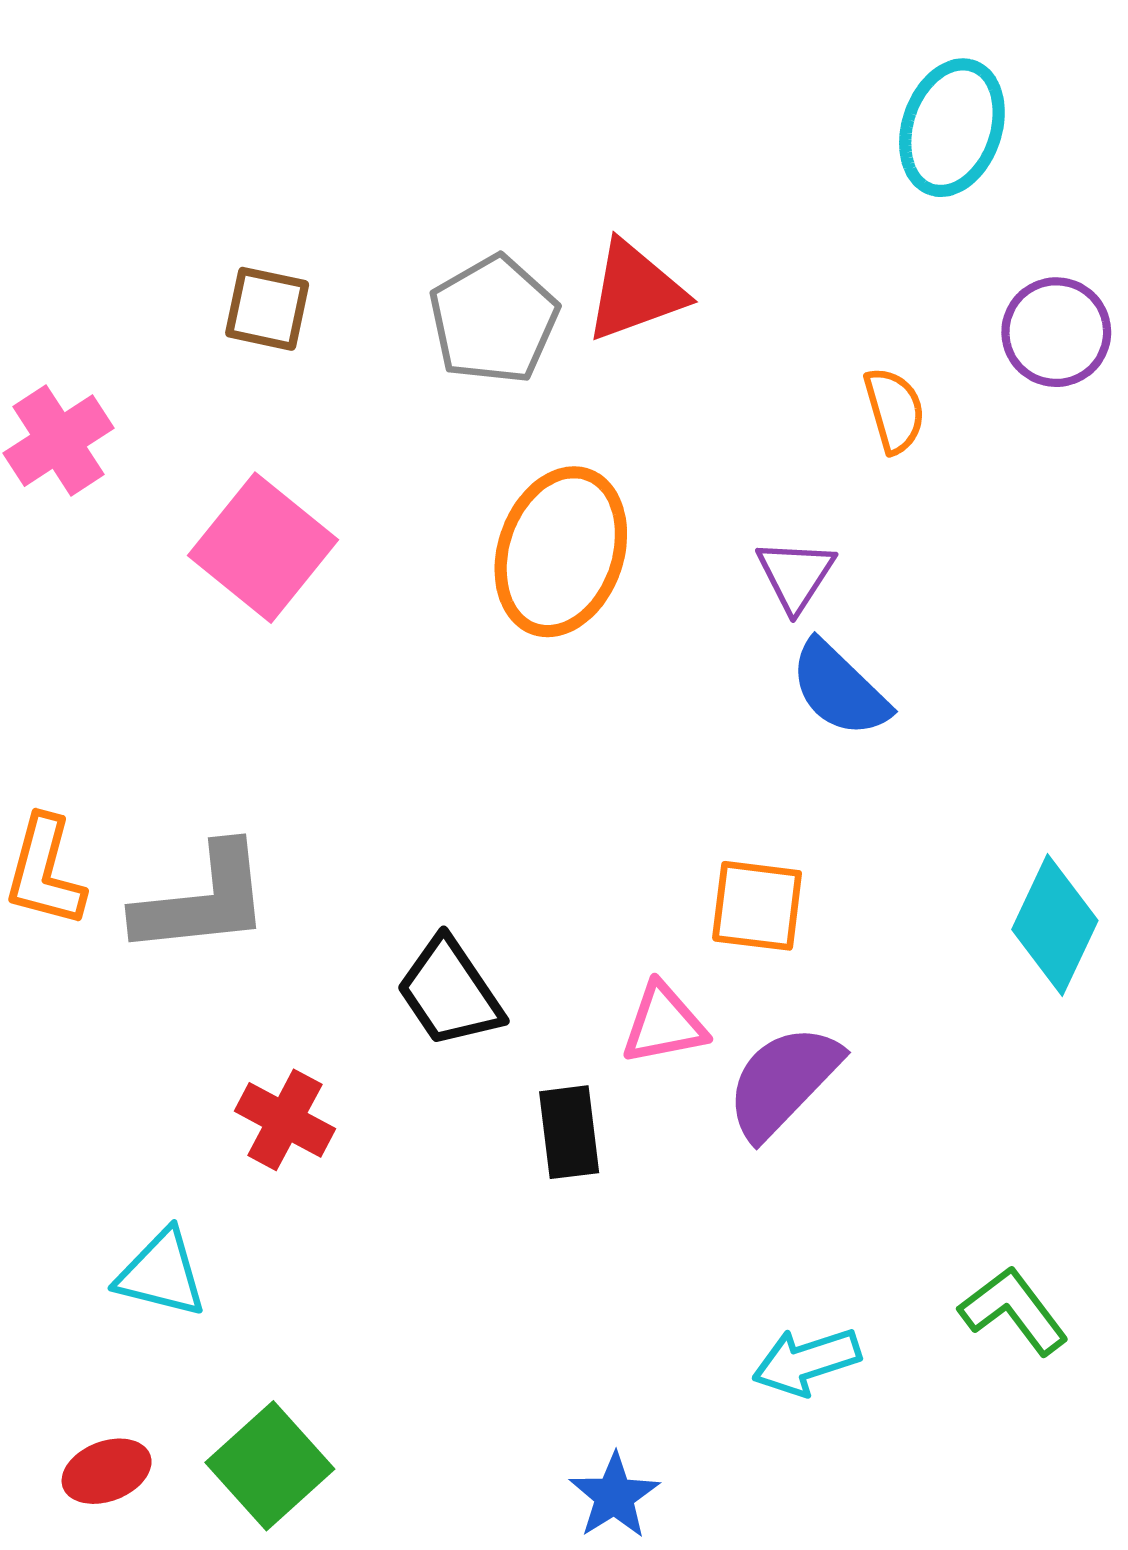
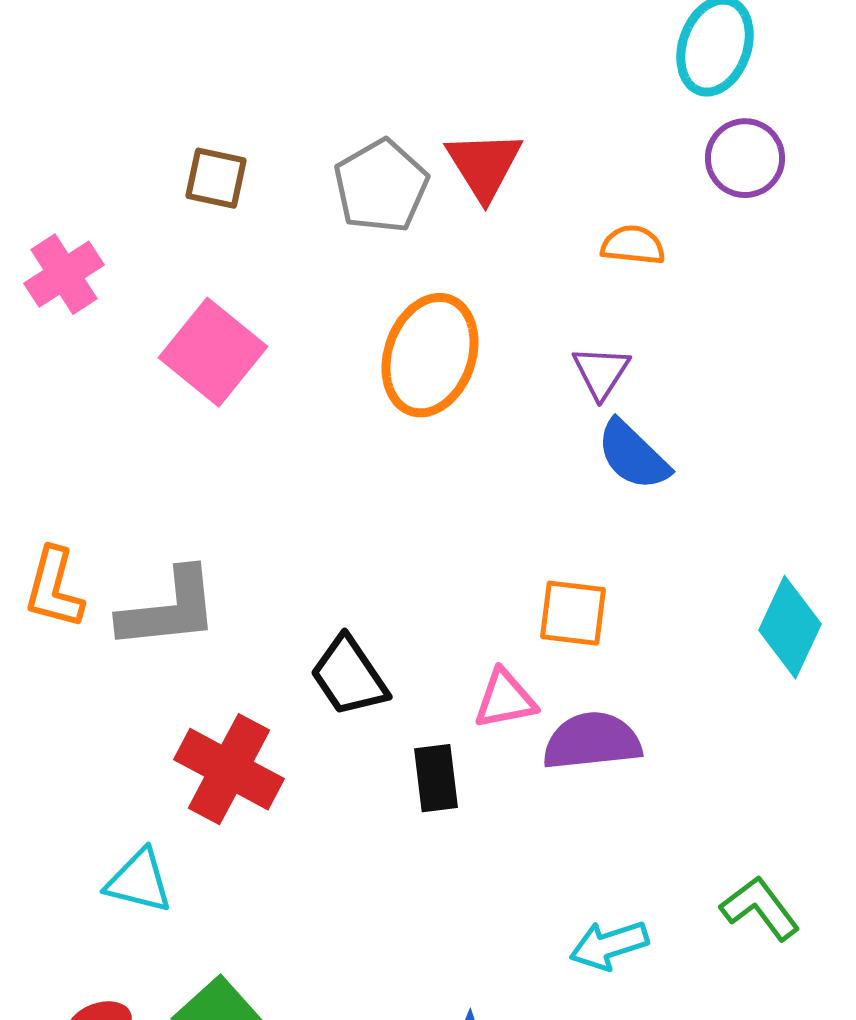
red triangle: (635, 291) -> (484, 165), turned -42
purple circle: (1056, 332) -> (745, 158), moved
orange semicircle: (894, 410) -> (633, 245), moved, turned -68
purple semicircle: (783, 1081) -> (592, 741), turned 40
red cross: (285, 1120) -> (229, 769), size x1.5

